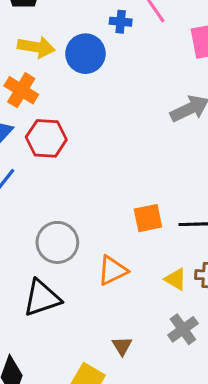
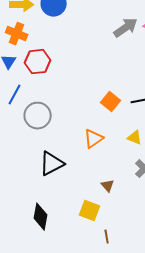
orange square: (148, 218) -> (111, 102), turned -30
gray circle: (57, 242) -> (38, 116), moved

